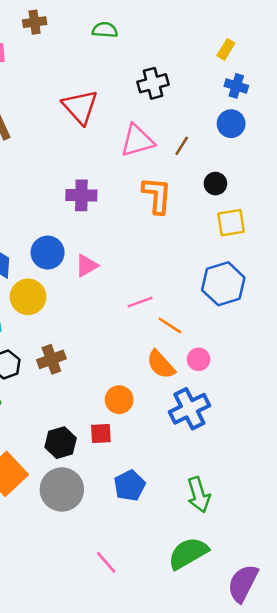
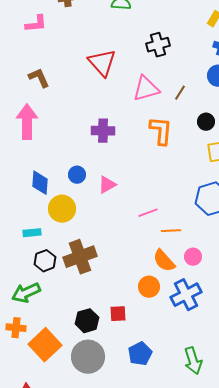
blue circle: (48, 253) -> (77, 175), size x0.7
orange line: (170, 325) -> (171, 231), turned -36
brown cross: (51, 359) -> (80, 257), size x1.5
orange circle: (119, 400) -> (149, 287), moved

